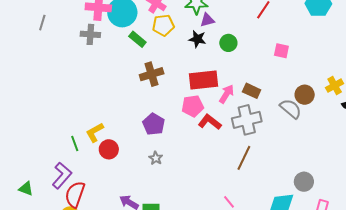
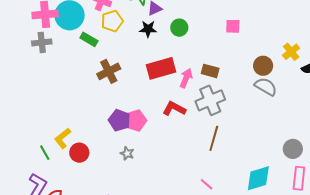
pink pentagon: (193, 106) -> (136, 120), moved
gray semicircle: (291, 109) -> (266, 87), moved
gray circle: (304, 182) -> (293, 149), moved

